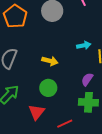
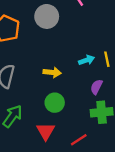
cyan arrow: (84, 45) -> (87, 60), moved

